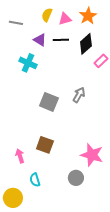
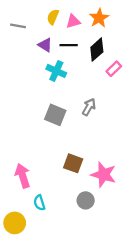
cyan cross: (28, 63) -> (56, 71), moved
brown square: (45, 145) -> (73, 163), moved
pink arrow: (20, 156) -> (23, 176), size x1.5

